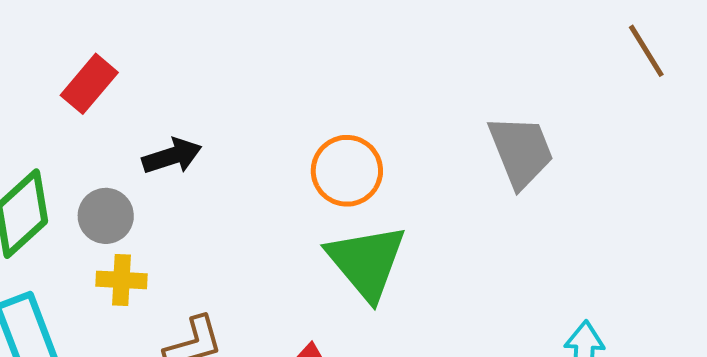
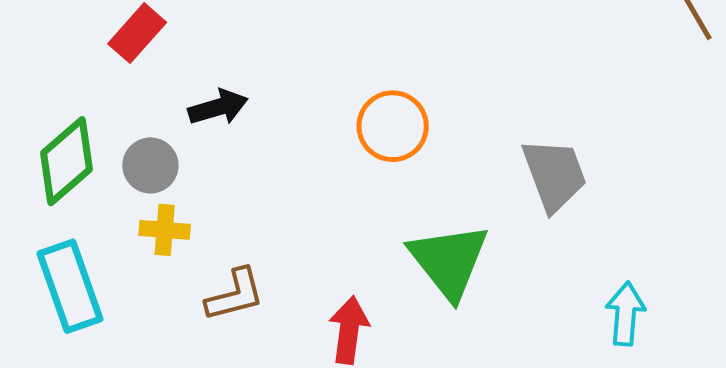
gray trapezoid: (521, 151) -> (554, 175), moved
green triangle: (367, 262) -> (449, 261), moved

